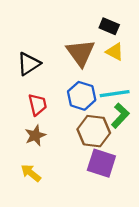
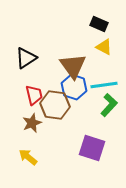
brown triangle: (81, 53) -> (73, 66), moved
brown hexagon: (94, 131) -> (55, 105), moved

